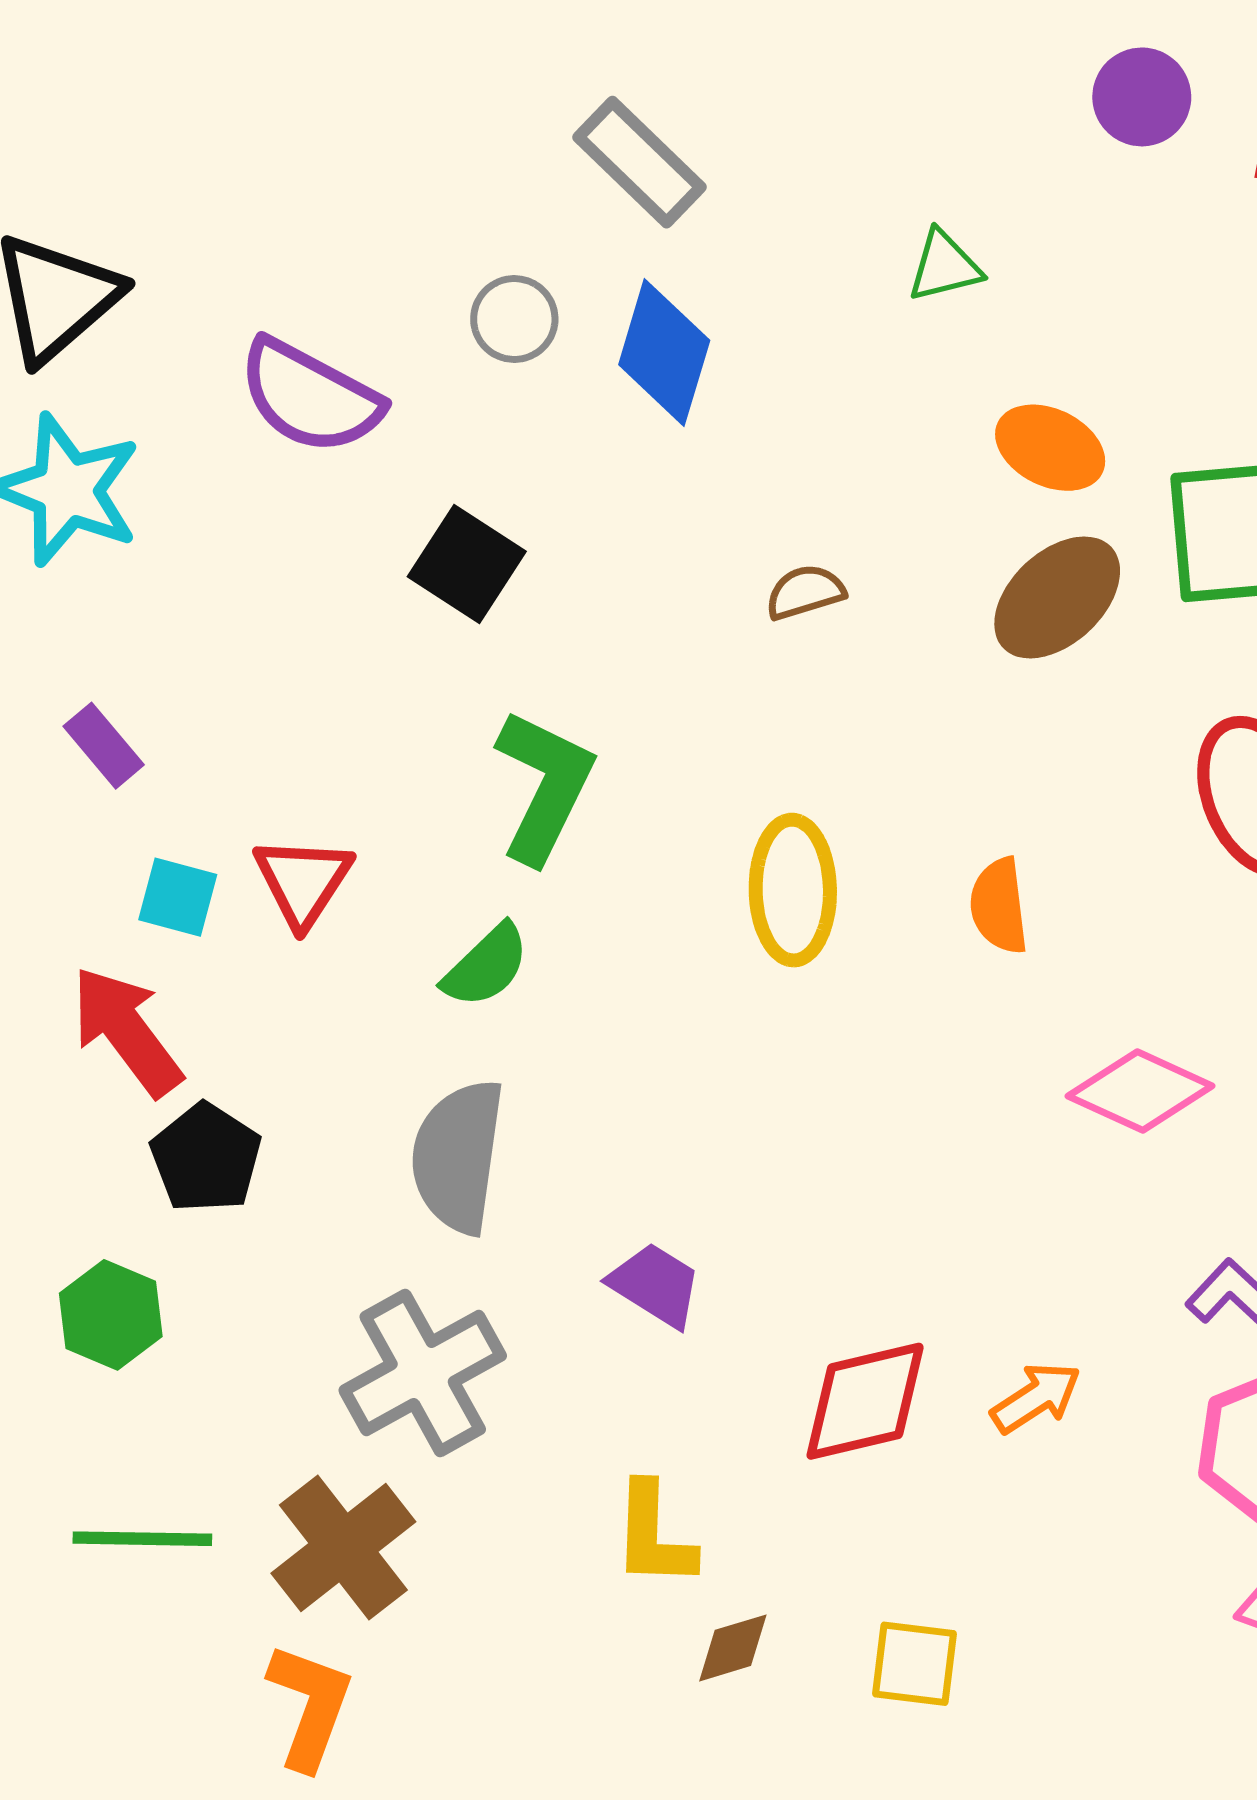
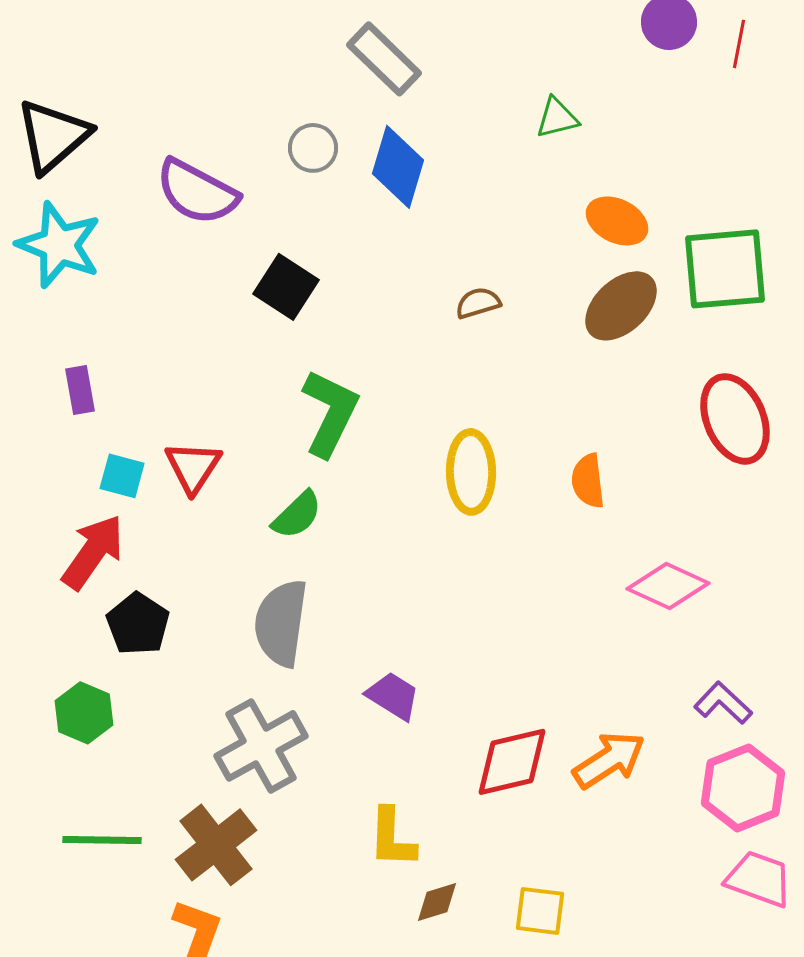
purple rectangle: (104, 746) -> (80, 390), turned 30
red arrow: (127, 1031) -> (93, 552), turned 72
orange arrow: (1036, 1398) -> (609, 760), size x1.4

